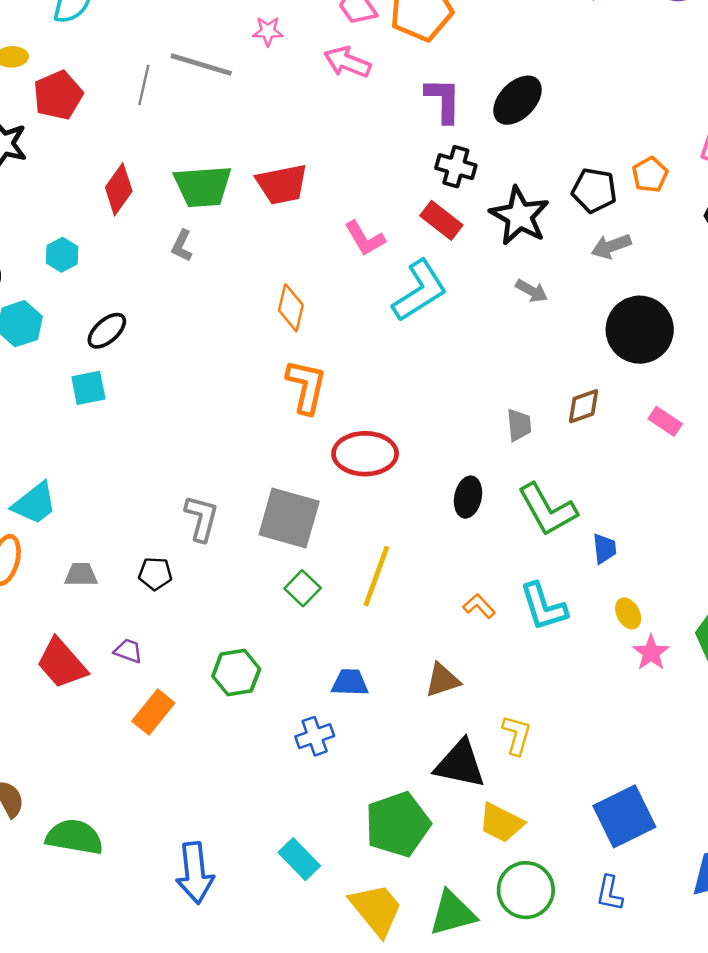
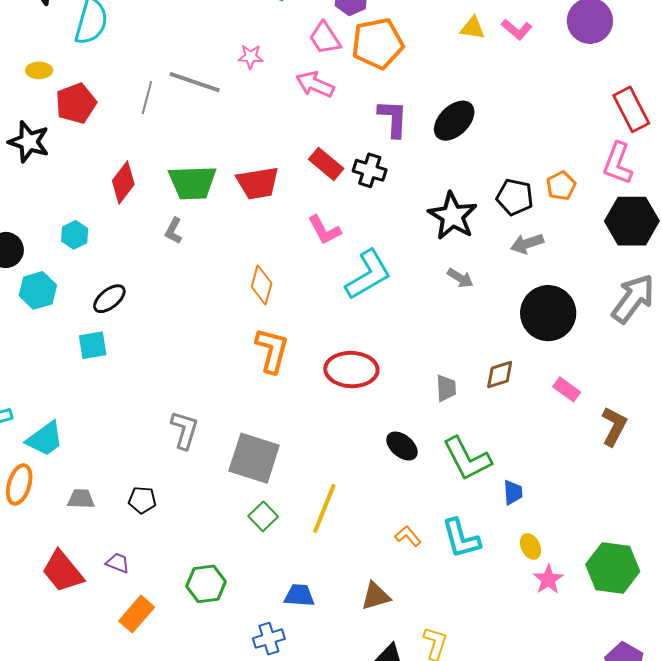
black cross: (456, 167) -> (370, 170), moved
red rectangle: (441, 220) -> (326, 164), moved
red ellipse: (365, 454) -> (351, 370), moved
black ellipse: (468, 497) -> (402, 446), turned -64
gray L-shape: (201, 518) -> (185, 430), moved

